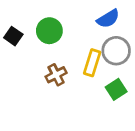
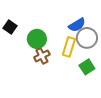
blue semicircle: (108, 19) -> (77, 25), moved
green circle: (49, 31) -> (37, 39), moved

